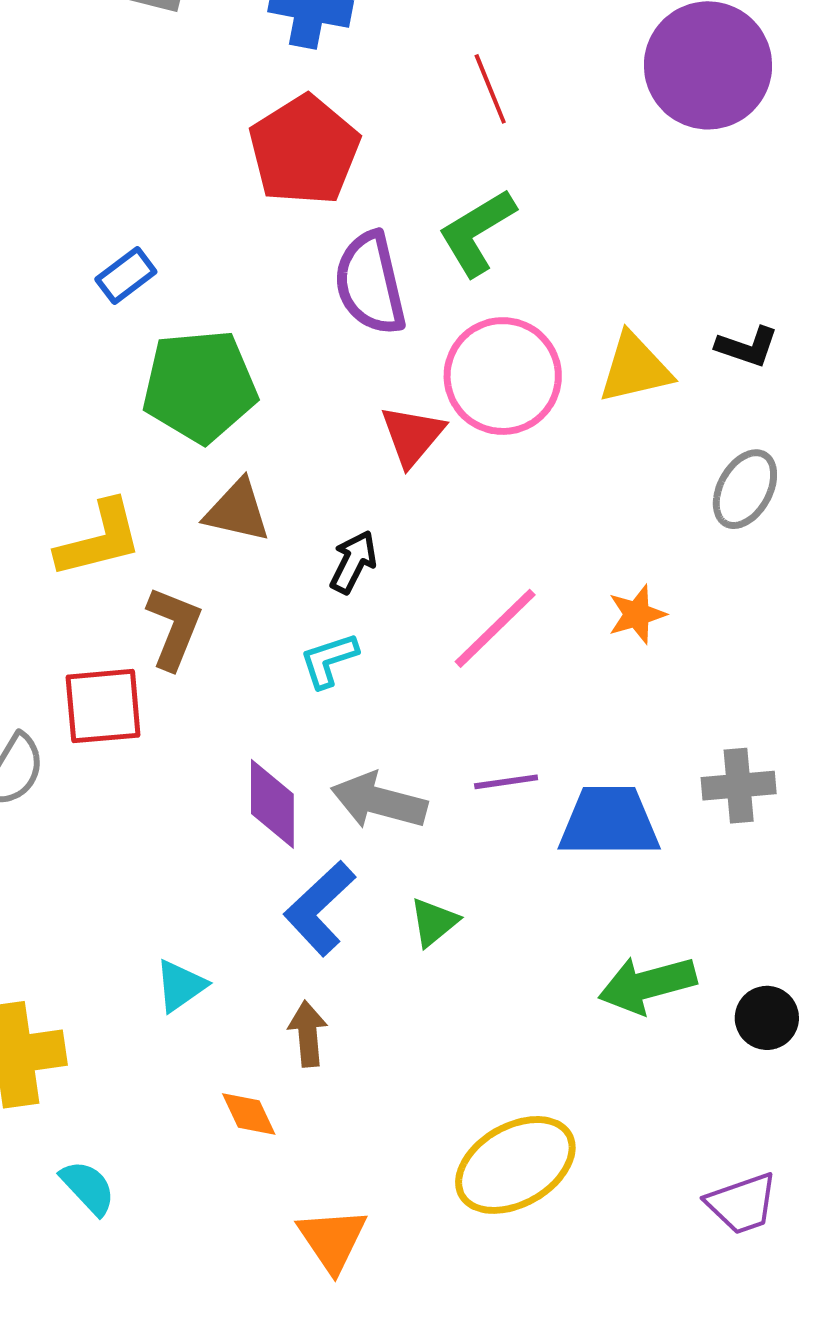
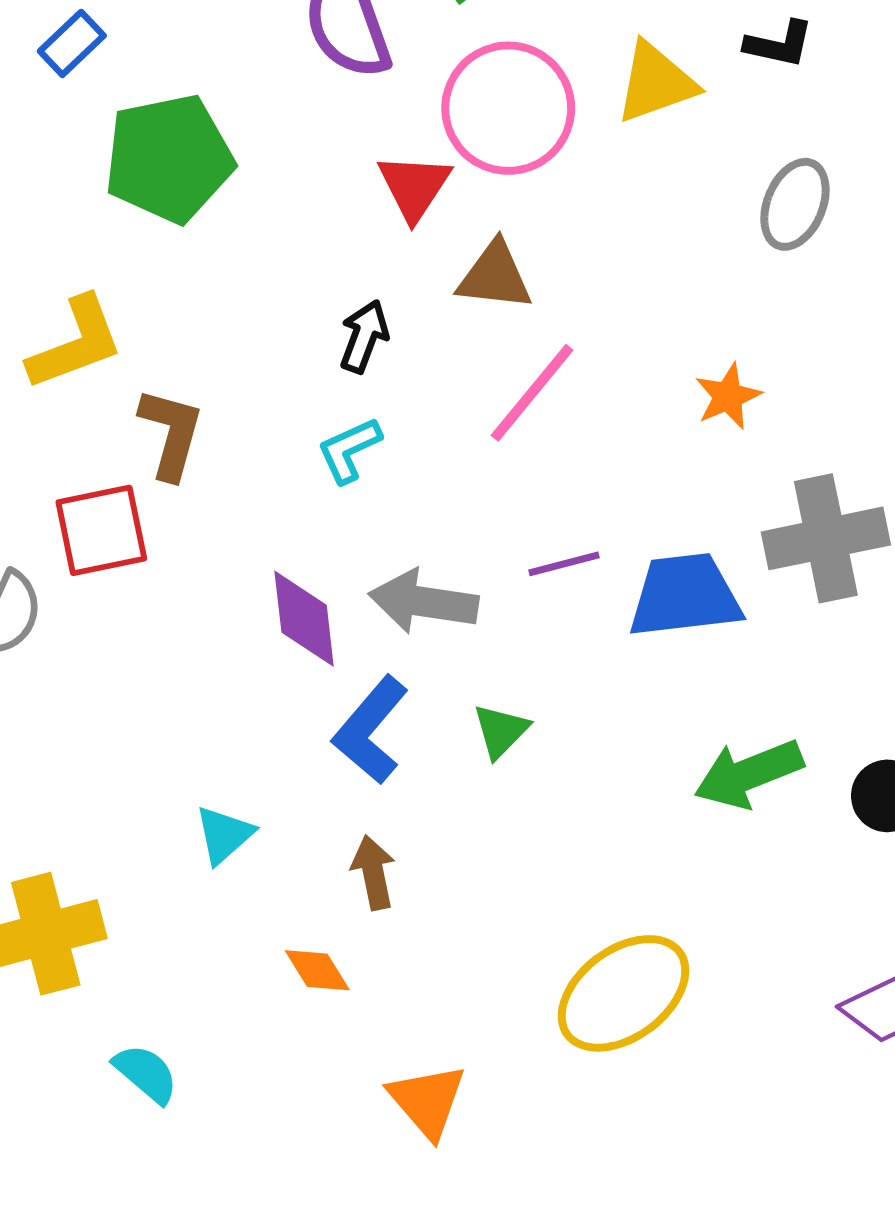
brown triangle: (237, 511) -> (495, 276), moved
orange star: (637, 614) -> (728, 396), moved
gray cross: (739, 786) -> (826, 538), size x1.5

